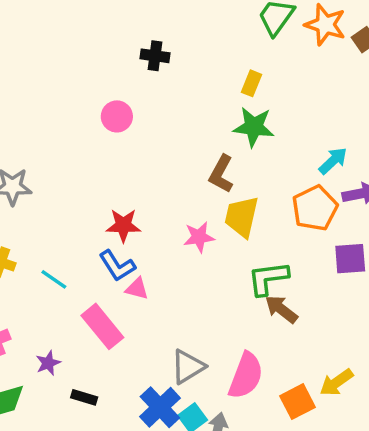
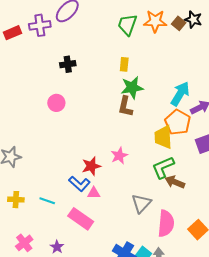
cyan arrow: (333, 161) -> (180, 94), size x1.4
brown L-shape: (221, 174) -> (125, 107), moved
yellow trapezoid: (242, 217) -> (163, 137), moved
red star: (123, 225) -> (91, 166), moved
gray triangle: (188, 367) -> (141, 203), moved

